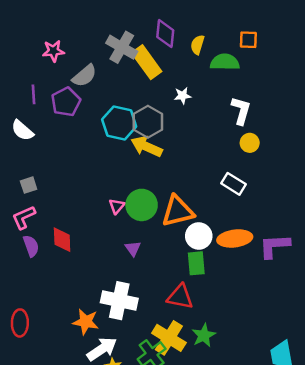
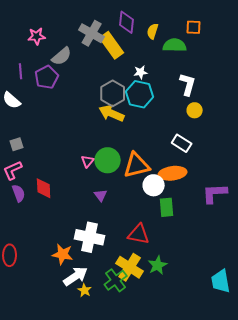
cyan hexagon: (119, 123) -> (140, 94), moved
orange ellipse: (235, 238) -> (173, 173), moved
green rectangle: (196, 263) -> (167, 207), moved

